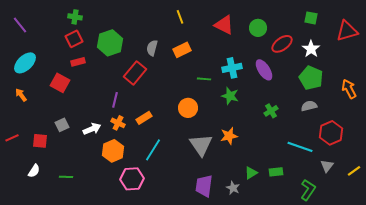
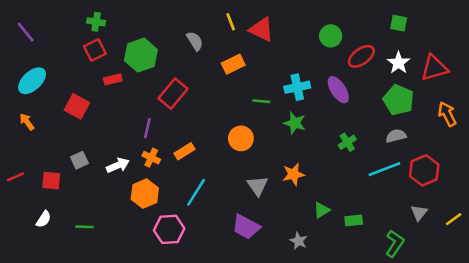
red triangle: (224, 25) -> (261, 29), moved
red triangle: (347, 31) -> (434, 68), moved
gray semicircle: (152, 48) -> (195, 41), moved, turned 133
red rectangle: (78, 62) -> (113, 79), moved
gray triangle: (201, 145) -> (258, 186), size x0.7
cyan line: (300, 147) -> (384, 169), moved, turned -40
green triangle: (251, 173) -> (322, 210), moved
purple trapezoid: (204, 186) -> (246, 227), moved, turned -70

